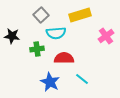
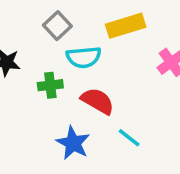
red semicircle: (64, 58) -> (98, 101), turned 30

